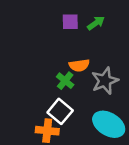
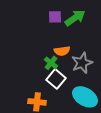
green arrow: (96, 23) -> (75, 18), size x1.5
white square: (60, 111) -> (56, 79), moved

